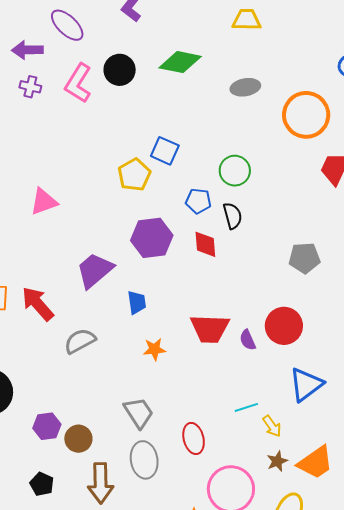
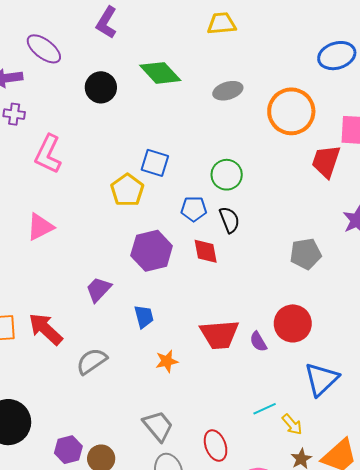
green diamond: (180, 62) -> (160, 73), turned 42
pink L-shape: (78, 83) -> (48, 154), moved
purple trapezoid: (95, 270) -> (99, 289), size x0.7

